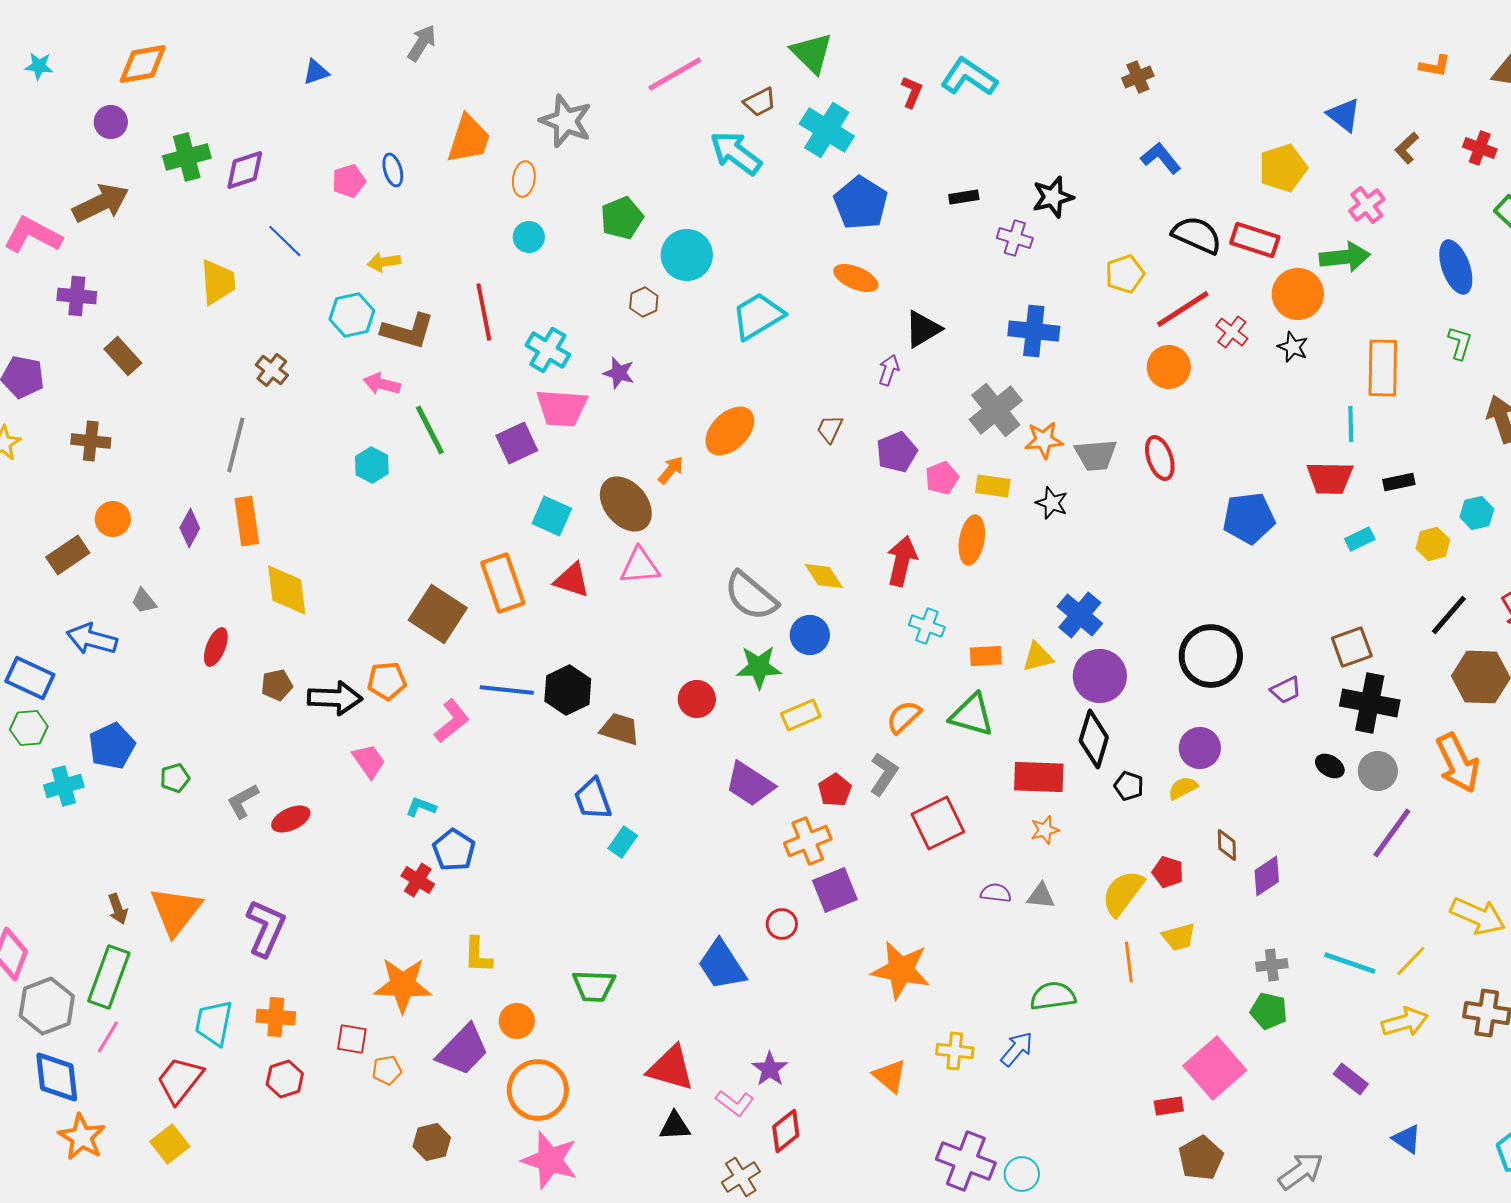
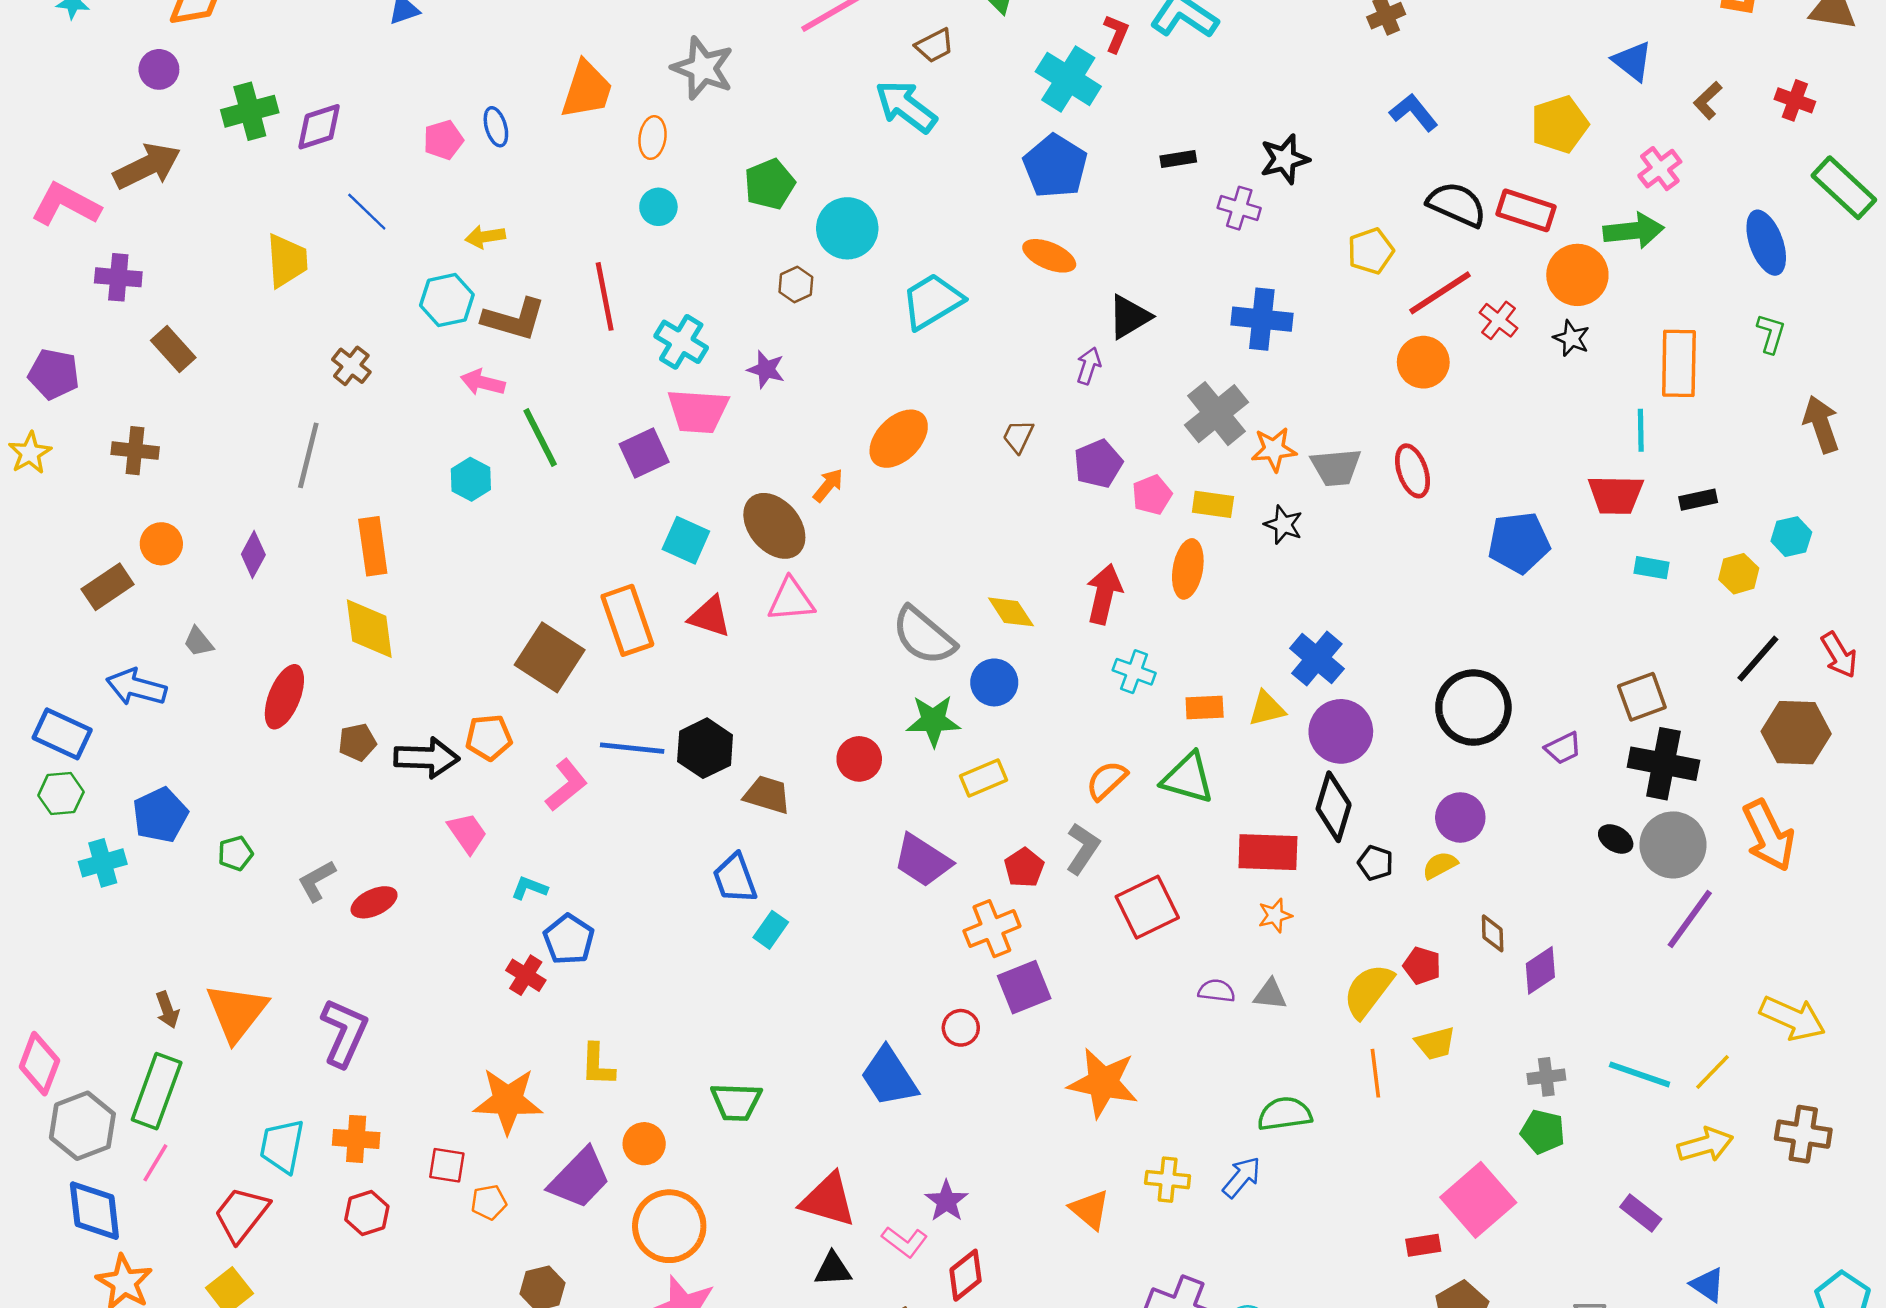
cyan cross: (827, 130) -> (1068, 79), moved
orange rectangle: (247, 521) -> (373, 546), moved
cyan rectangle: (1360, 539) -> (1651, 568), turned 36
red ellipse: (216, 647) -> (284, 697), size x1.4
gray circle: (1378, 771) -> (1673, 845), size x1.4

